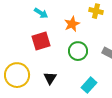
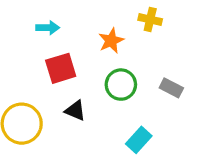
cyan arrow: (41, 13) -> (48, 28), moved, turned -32
black triangle: (50, 78) -> (75, 111), moved, turned -40

